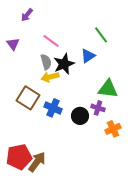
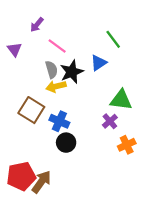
purple arrow: (27, 15) -> (37, 25), moved
purple cross: (98, 108) -> (110, 121), turned 32
black circle: (80, 116) -> (66, 143), moved

